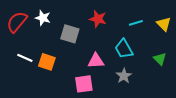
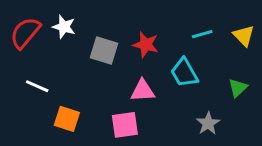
red star: (98, 19) -> (146, 45), moved
green triangle: (160, 59) -> (238, 88), turned 32
orange square: (47, 62) -> (67, 119), moved
gray star: (124, 76) -> (208, 123), moved

